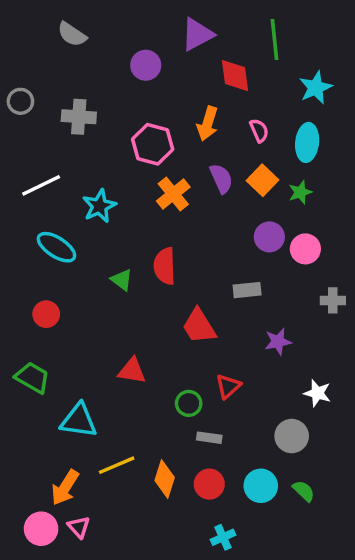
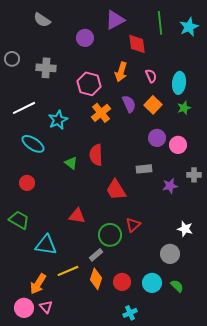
cyan star: (316, 88) -> (189, 27), moved
green star: (300, 192) -> (184, 108), moved
purple star: (278, 342) -> (170, 186), moved
green circle: (189, 403) -> (110, 235), size x1.5
gray rectangle: (209, 438) -> (96, 255), moved, turned -48

